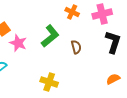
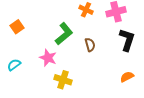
pink star: (18, 43) -> (48, 58), moved

